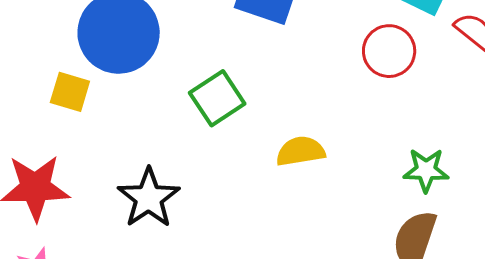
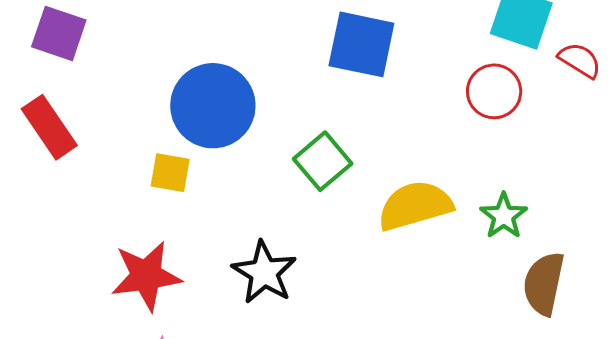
yellow semicircle: (300, 151) -> (415, 206), size x1.5
green star: (426, 170) -> (504, 216), moved, turned -30

